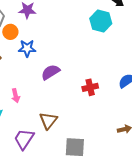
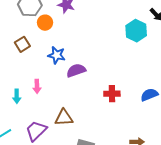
blue star: (27, 48) -> (57, 55), moved
brown triangle: (48, 121) -> (64, 118), turned 36

